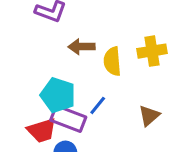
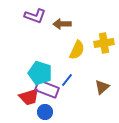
brown arrow: (81, 47) -> (62, 24), moved
yellow semicircle: (112, 61) -> (77, 50), turned -150

